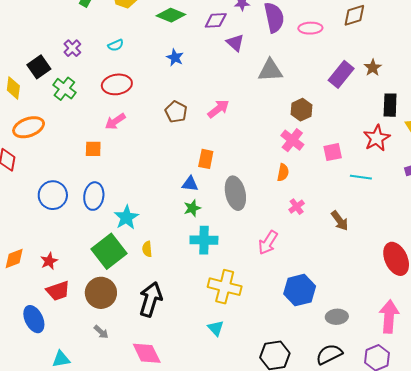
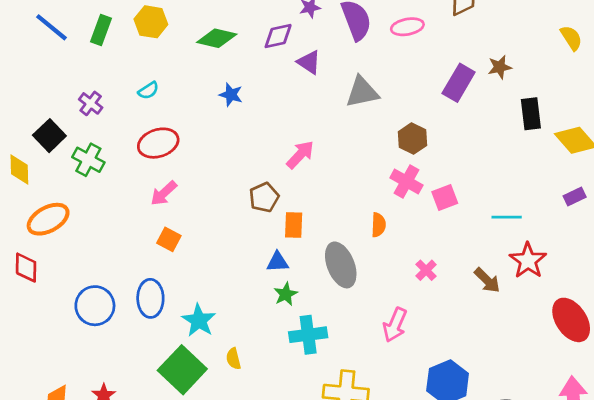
brown star: (373, 68) -> (500, 67), turned 30
brown pentagon: (176, 112) -> (264, 197), moved, turned 30
red star: (377, 138) -> (528, 261), moved
orange square: (93, 149) -> (169, 239), moved, turned 36
pink square: (333, 152) -> (445, 198), moved
orange semicircle: (283, 173) -> (379, 225), moved

